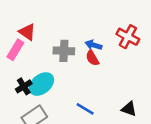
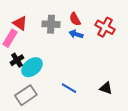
gray cross: (64, 51) -> (51, 24), moved
red semicircle: (92, 58) -> (75, 19), moved
black cross: (24, 86) -> (17, 60), moved

